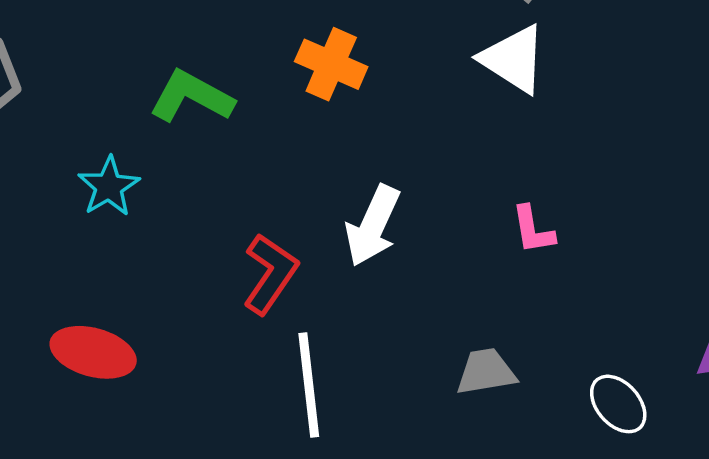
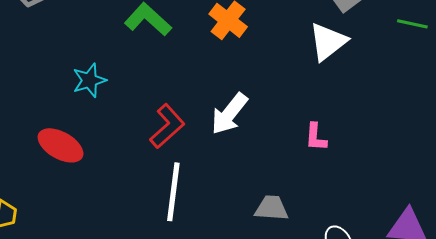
white triangle: (513, 59) -> (328, 42), turned 36
cyan star: (109, 187) -> (89, 80), moved

